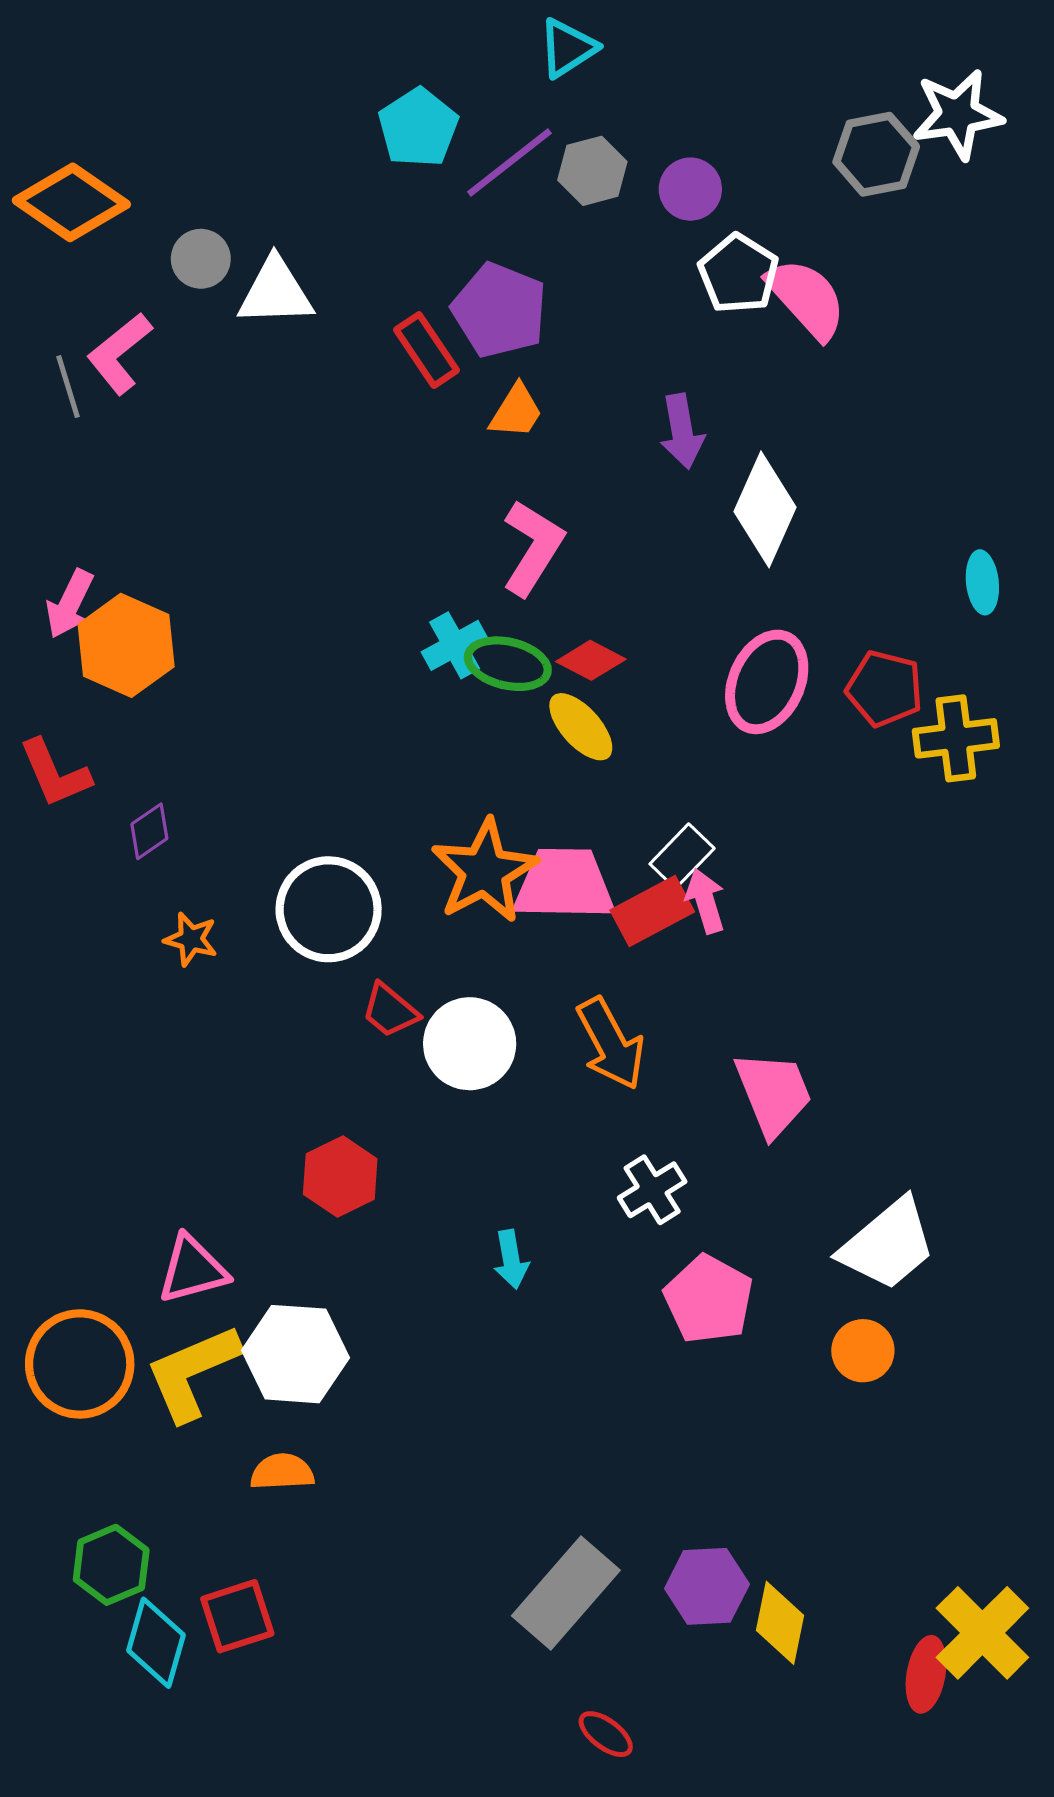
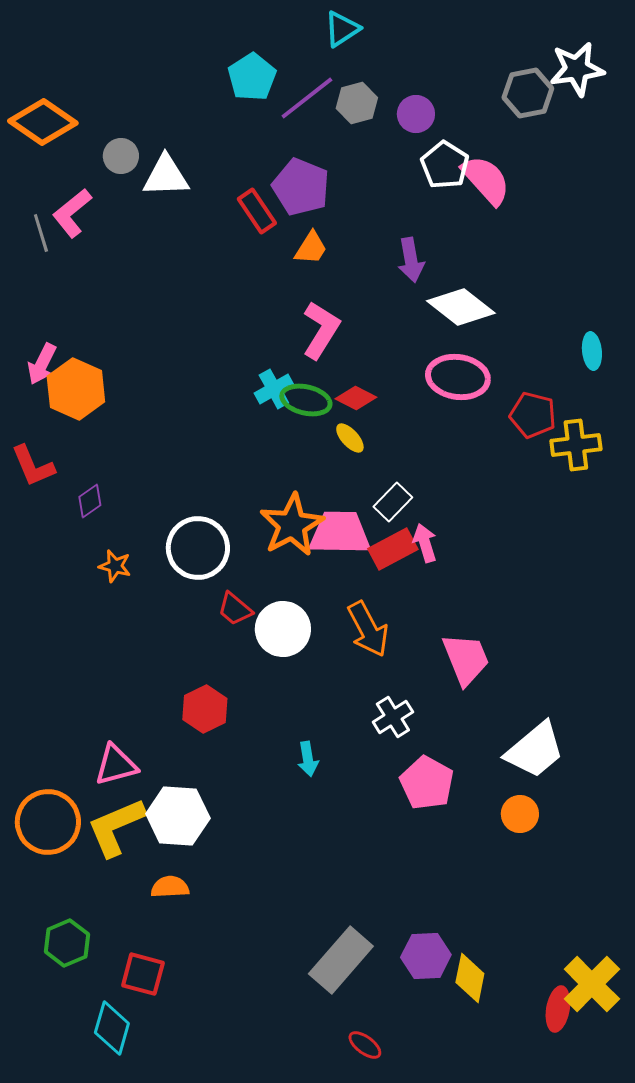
white diamond: (765, 509) -> (461, 307), turned -76
pink ellipse: (767, 682) -> (458, 377), moved, turned 74
yellow ellipse: (581, 727) -> (350, 438), size x0.7
white rectangle: (682, 856) -> (393, 502), moved
red square: (237, 1616) -> (143, 974), turned 33
cyan diamond: (156, 1643) -> (112, 1028), moved

